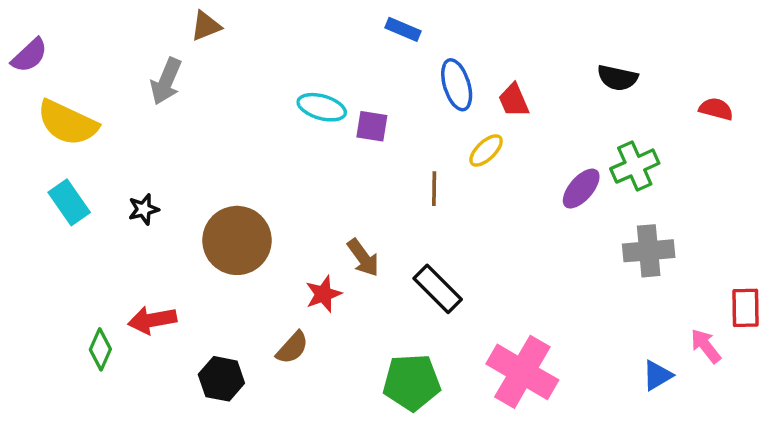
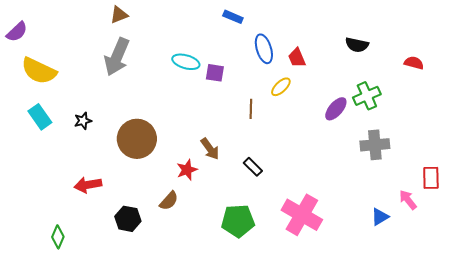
gray arrow: (166, 81) -> (117, 57), moved, size x1.4
black rectangle: (438, 289) -> (253, 167), size x0.7
green diamond: (100, 349) -> (58, 237), moved

